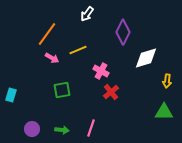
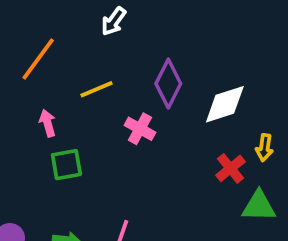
purple diamond: (123, 32) -> (168, 84), moved
pink arrow: (52, 58) -> (48, 123), moved, turned -136
red cross: (111, 92) -> (230, 168), moved

